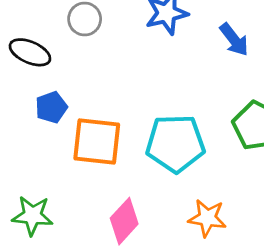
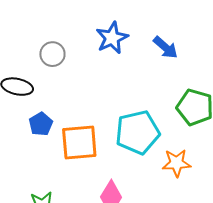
orange star: (207, 218) -> (176, 163), moved

